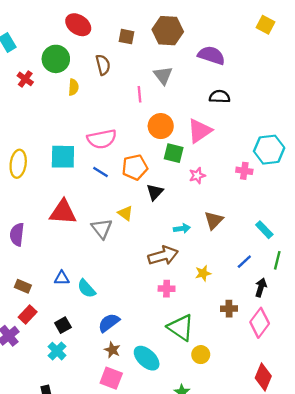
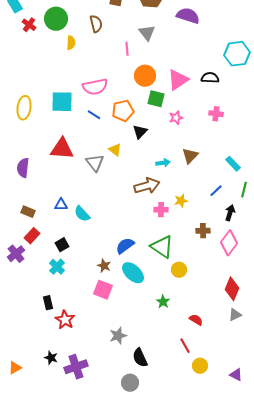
red cross: (25, 79) -> (29, 25), moved
black semicircle: (220, 97) -> (210, 78), moved
cyan hexagon: (269, 150) -> (237, 54), moved
pink cross: (167, 289) -> (161, 210), moved
blue semicircle: (109, 323) -> (125, 246), moved

